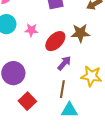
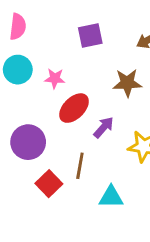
red ellipse: (55, 41) -> (74, 108), moved
brown line: (62, 89) -> (80, 166), moved

